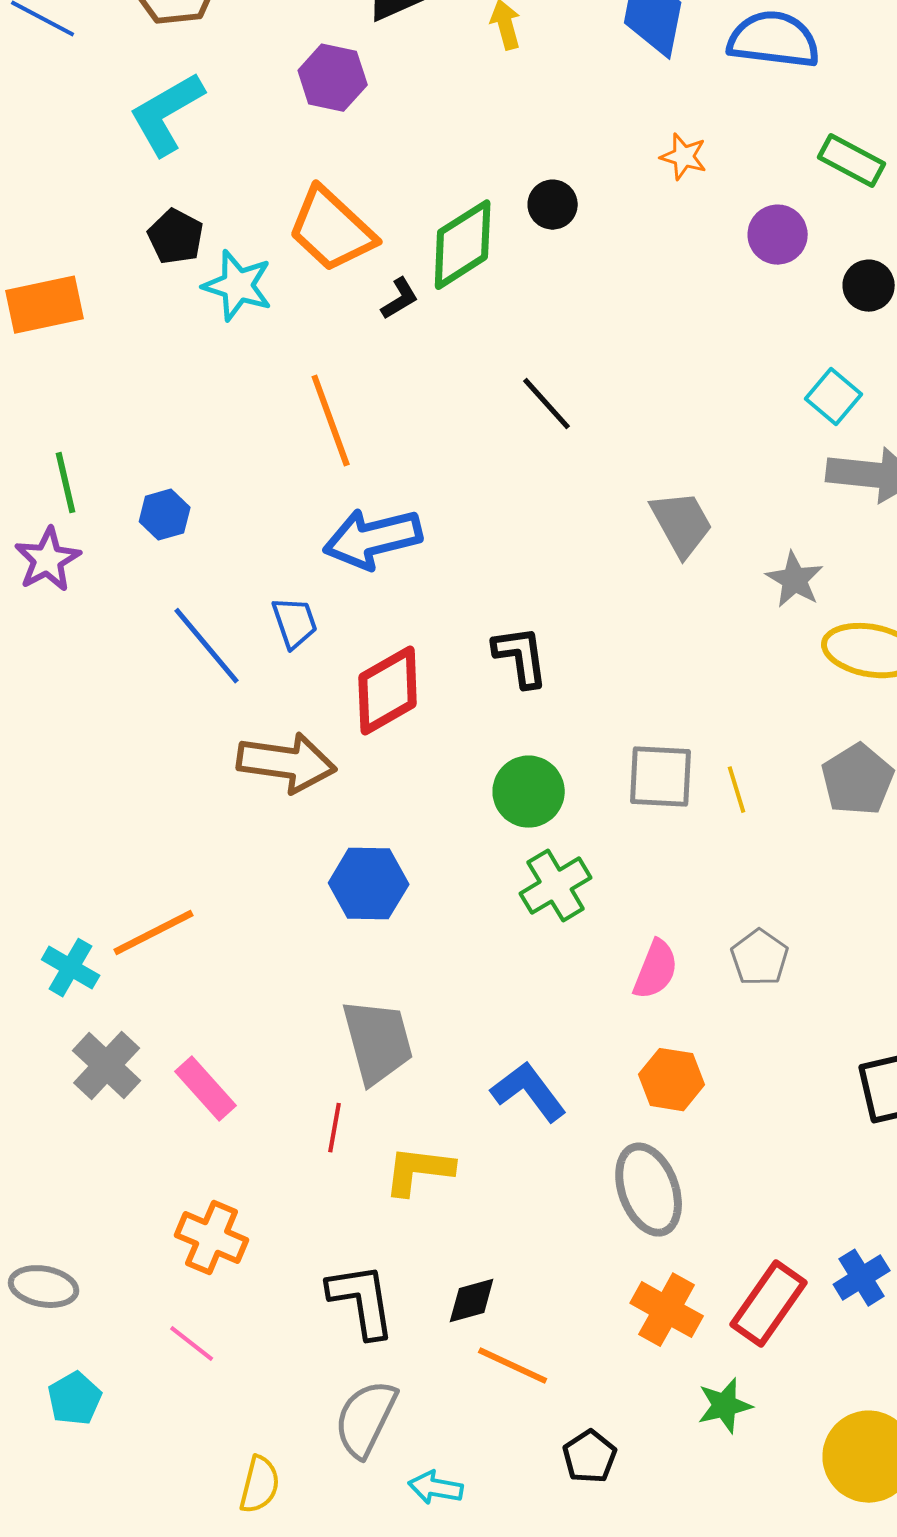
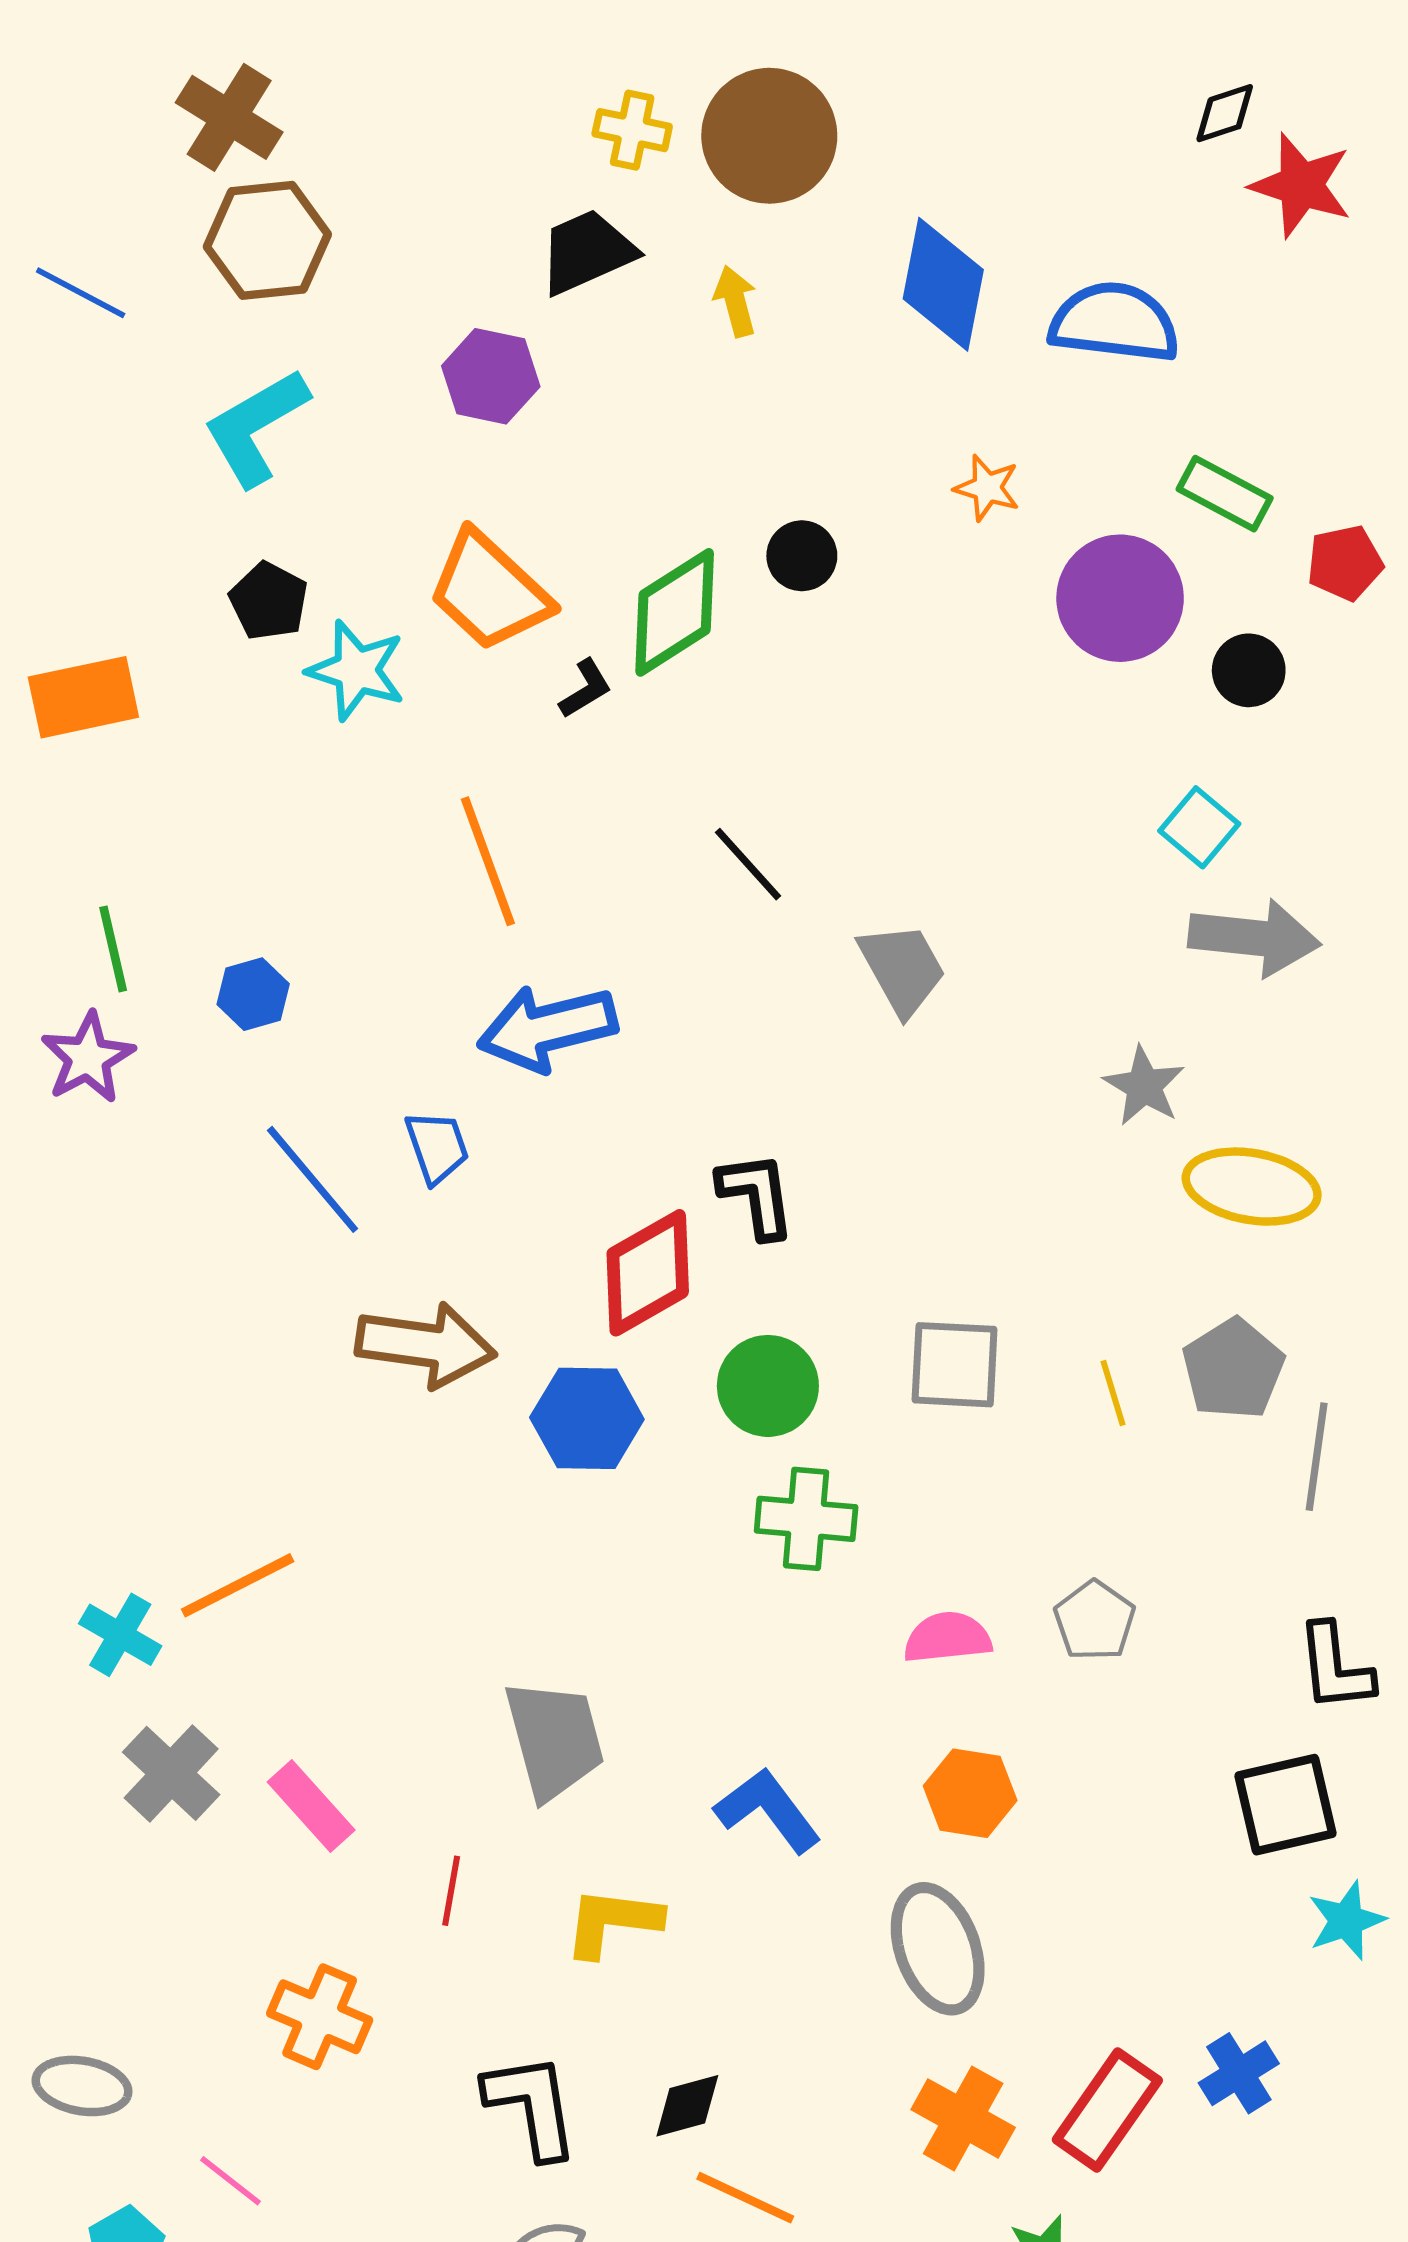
purple circle: (778, 235) -> (1120, 598), size x1.5
black line: (547, 404) -> (748, 864), moved
gray trapezoid: (682, 524) -> (902, 969), moved
red diamond: (388, 691) -> (648, 1273), moved
yellow line: (737, 790) -> (1113, 1393), moved
blue hexagon: (369, 884) -> (587, 1418), moved
green cross: (556, 886) -> (806, 1519), turned 36
pink semicircle: (656, 970) -> (948, 1638), turned -118
red line: (335, 1128) -> (451, 1891), moved
pink line: (192, 1344) -> (231, 2181), moved

